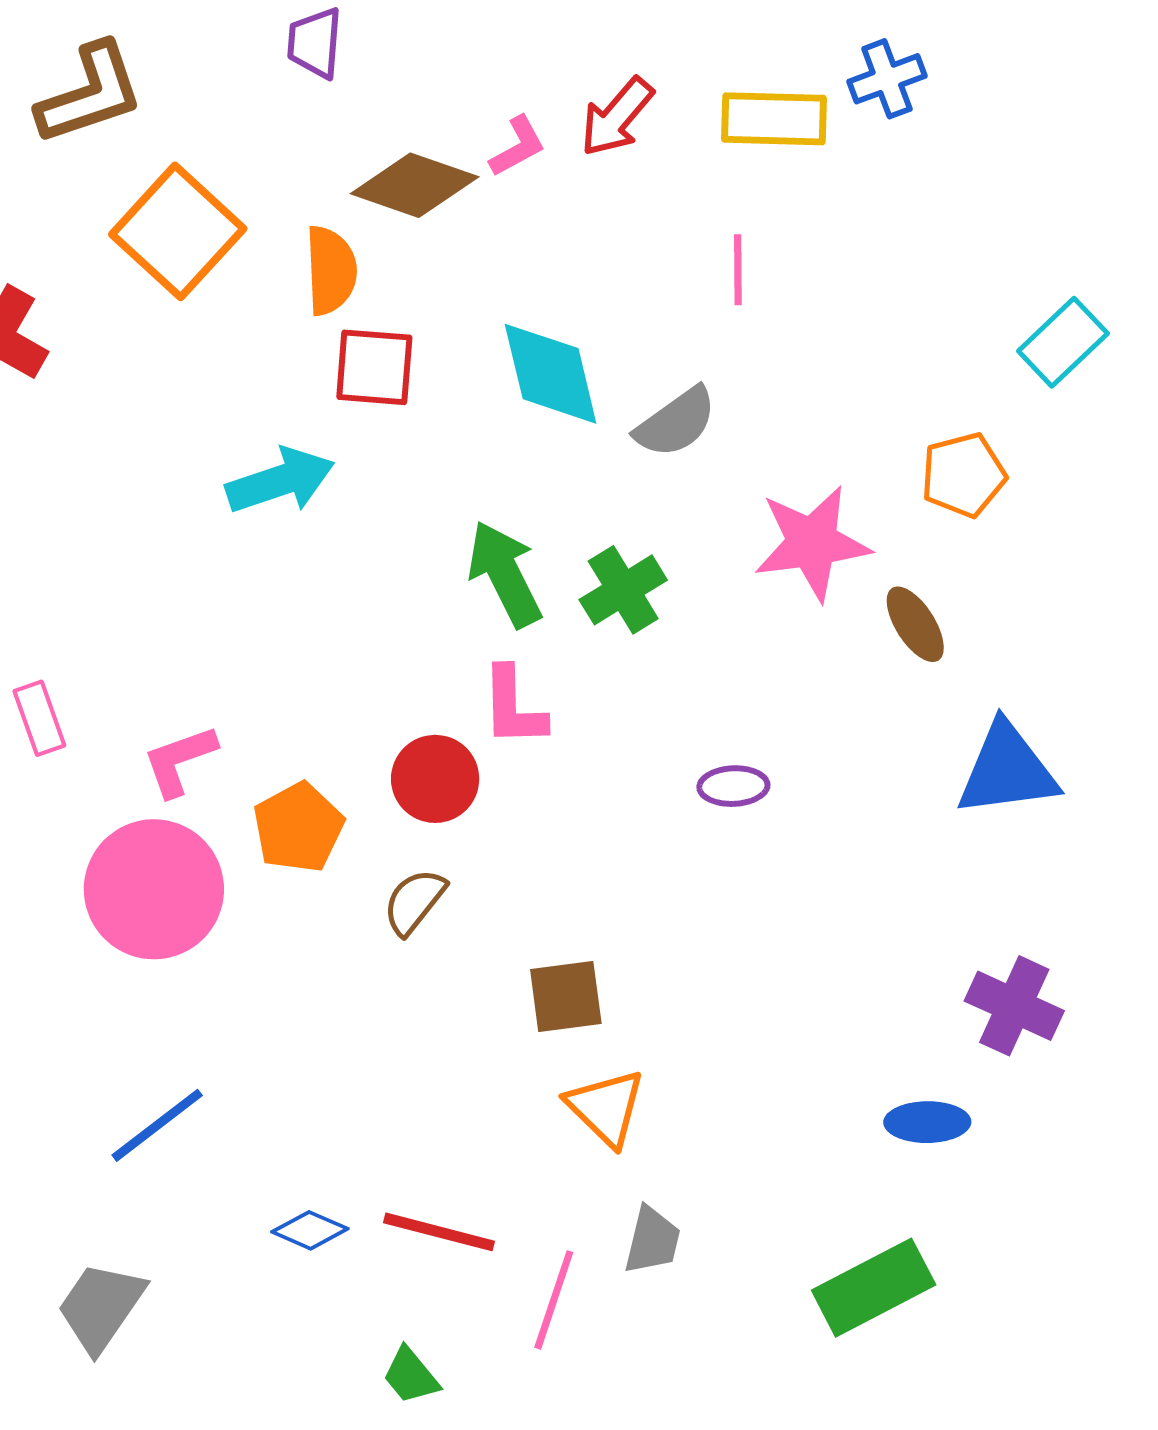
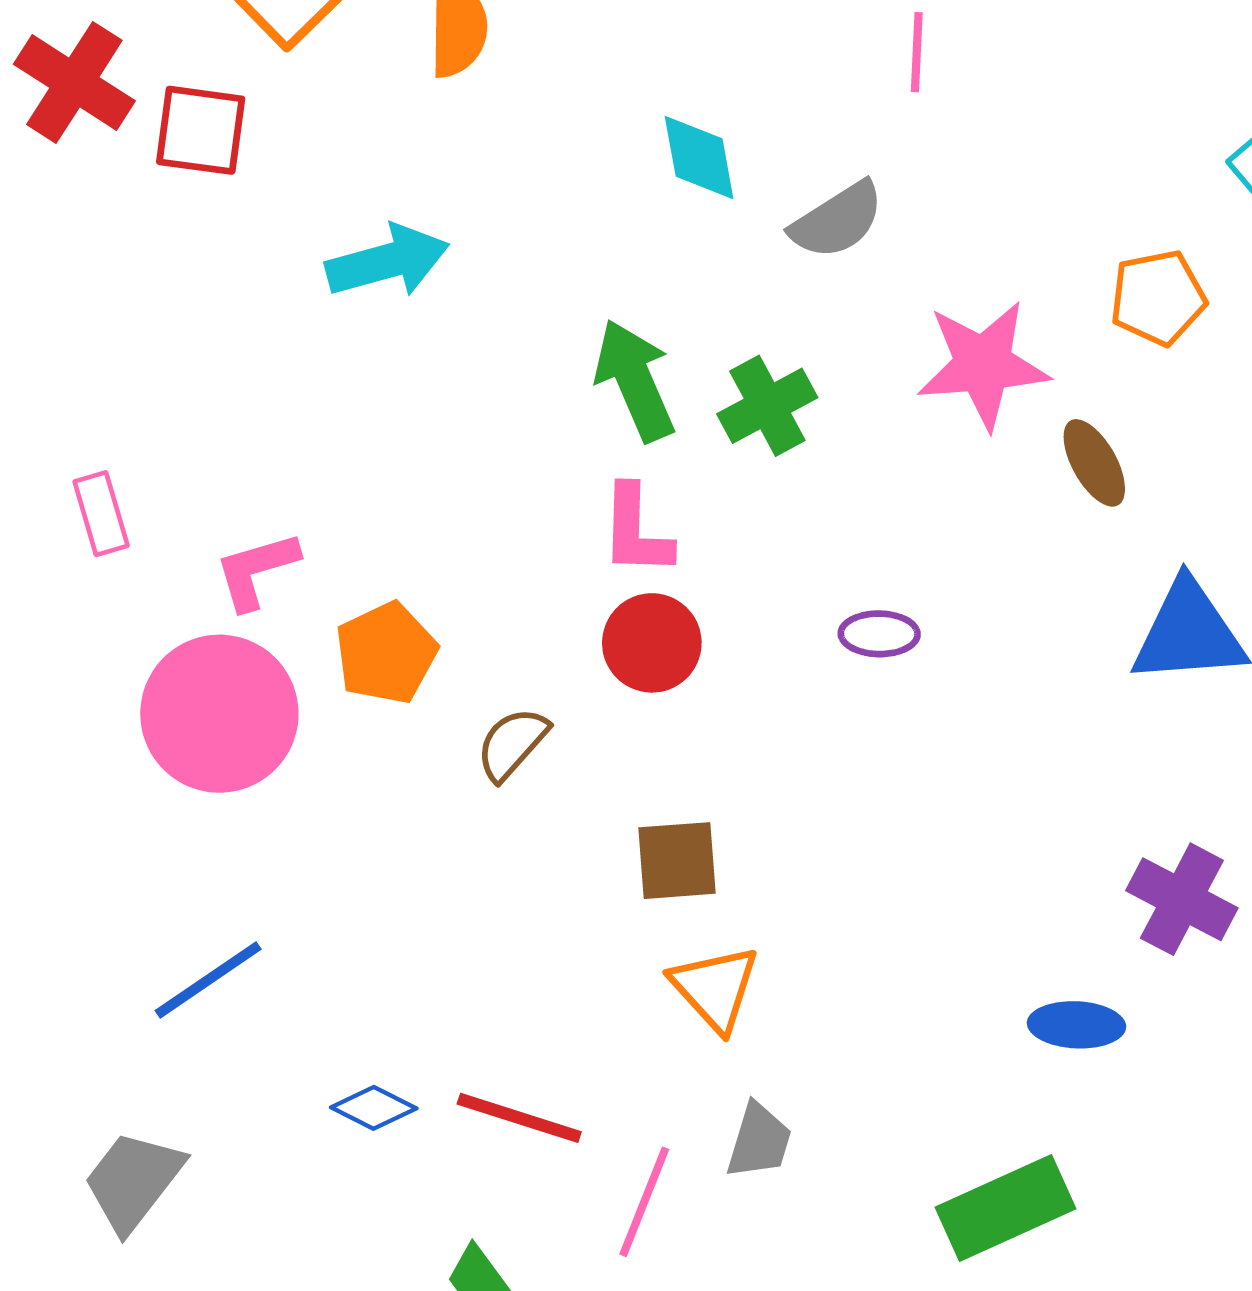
red square: (374, 367) -> (201, 130), moved
cyan diamond: (551, 374) -> (699, 157), size x0.7
red circle: (435, 779) -> (652, 643), moved

